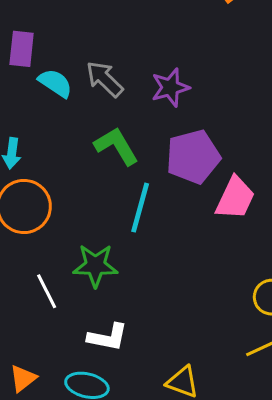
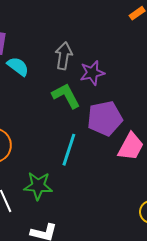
gray arrow: (105, 79) -> (64, 56), moved, turned 52
green L-shape: (116, 146) -> (66, 96), moved

